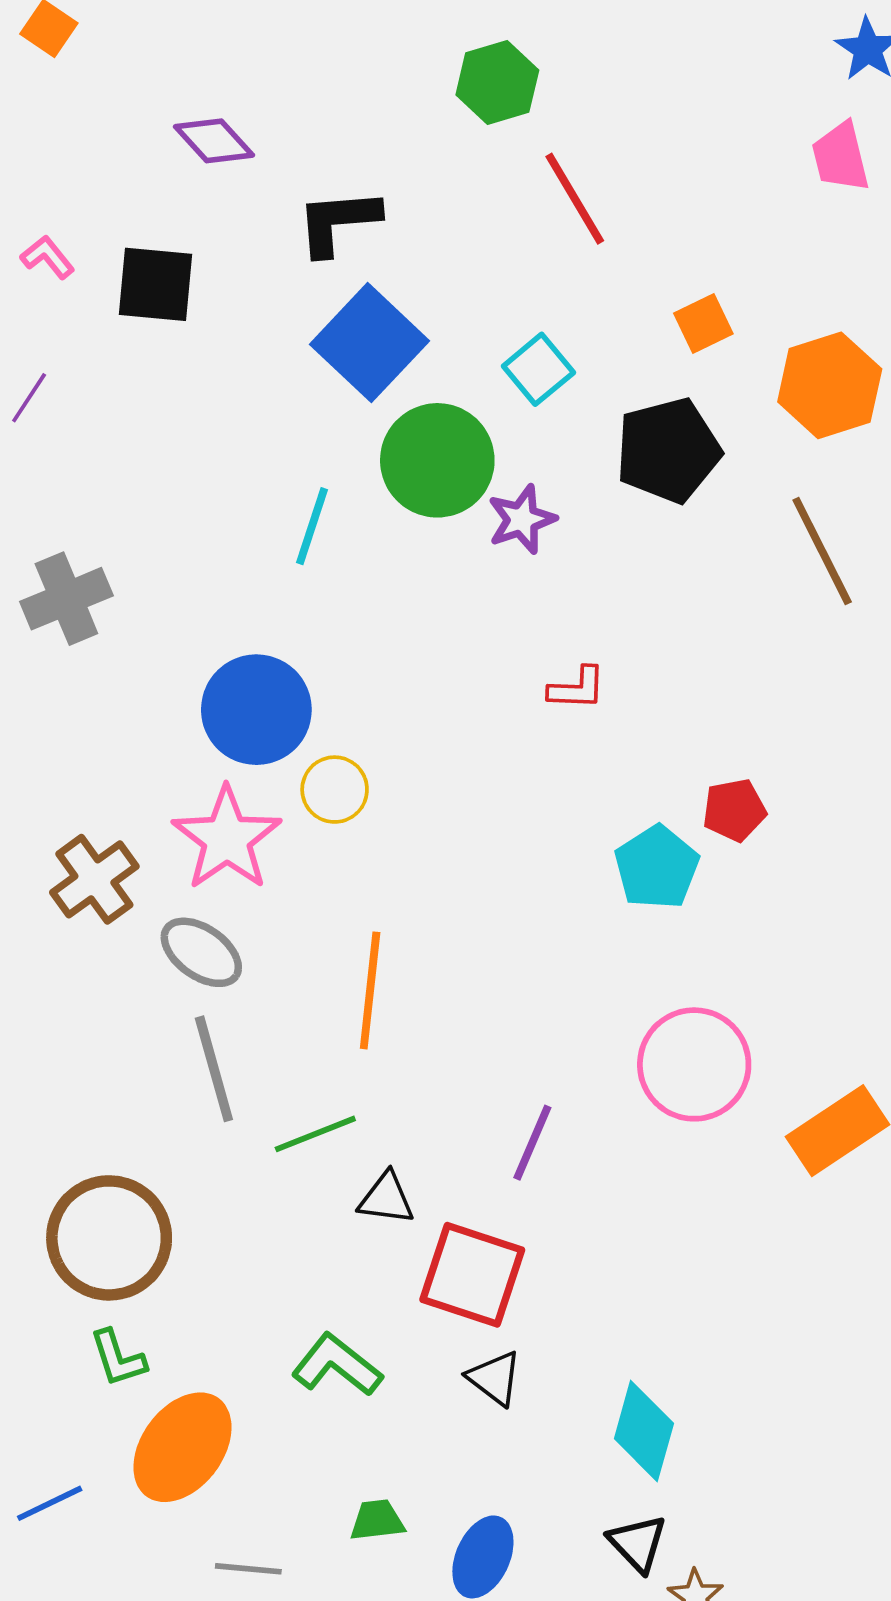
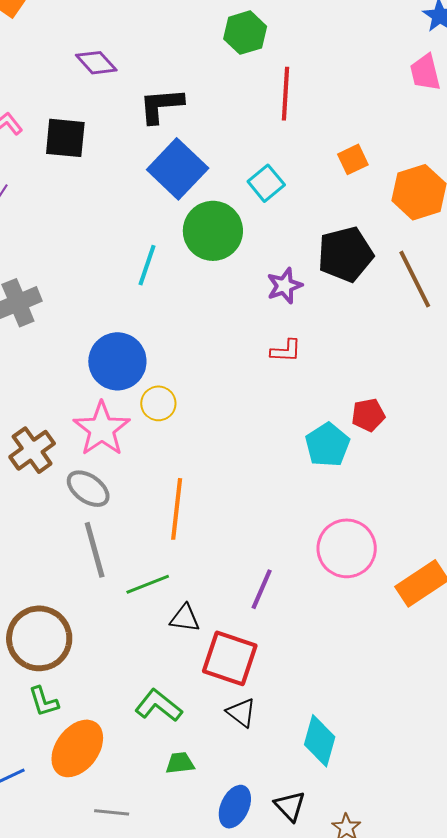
red line: (575, 199) -> (286, 94), turned 34
black pentagon: (668, 450) -> (345, 254), moved
purple star: (522, 519) -> (285, 286), moved
green trapezoid: (377, 1520) -> (180, 763), moved
black triangle: (638, 1543) -> (290, 806), moved

